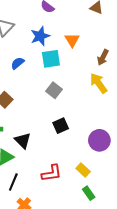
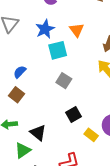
blue semicircle: (17, 63) -> (20, 72), moved
yellow rectangle: (83, 170) -> (91, 135), moved

